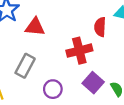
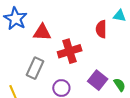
red cross: (79, 51) -> (70, 51), moved

